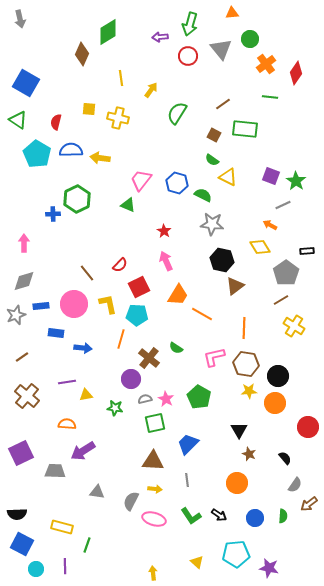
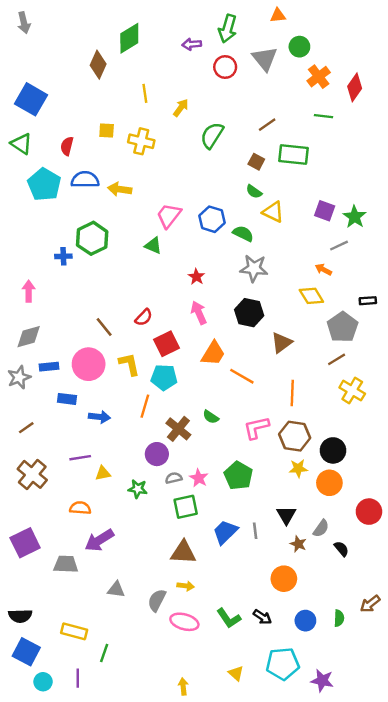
black hexagon: (222, 260) -> (249, 313), moved
gray line: (187, 480) -> (255, 531), moved
gray semicircle: (295, 485) -> (321, 528), moved

